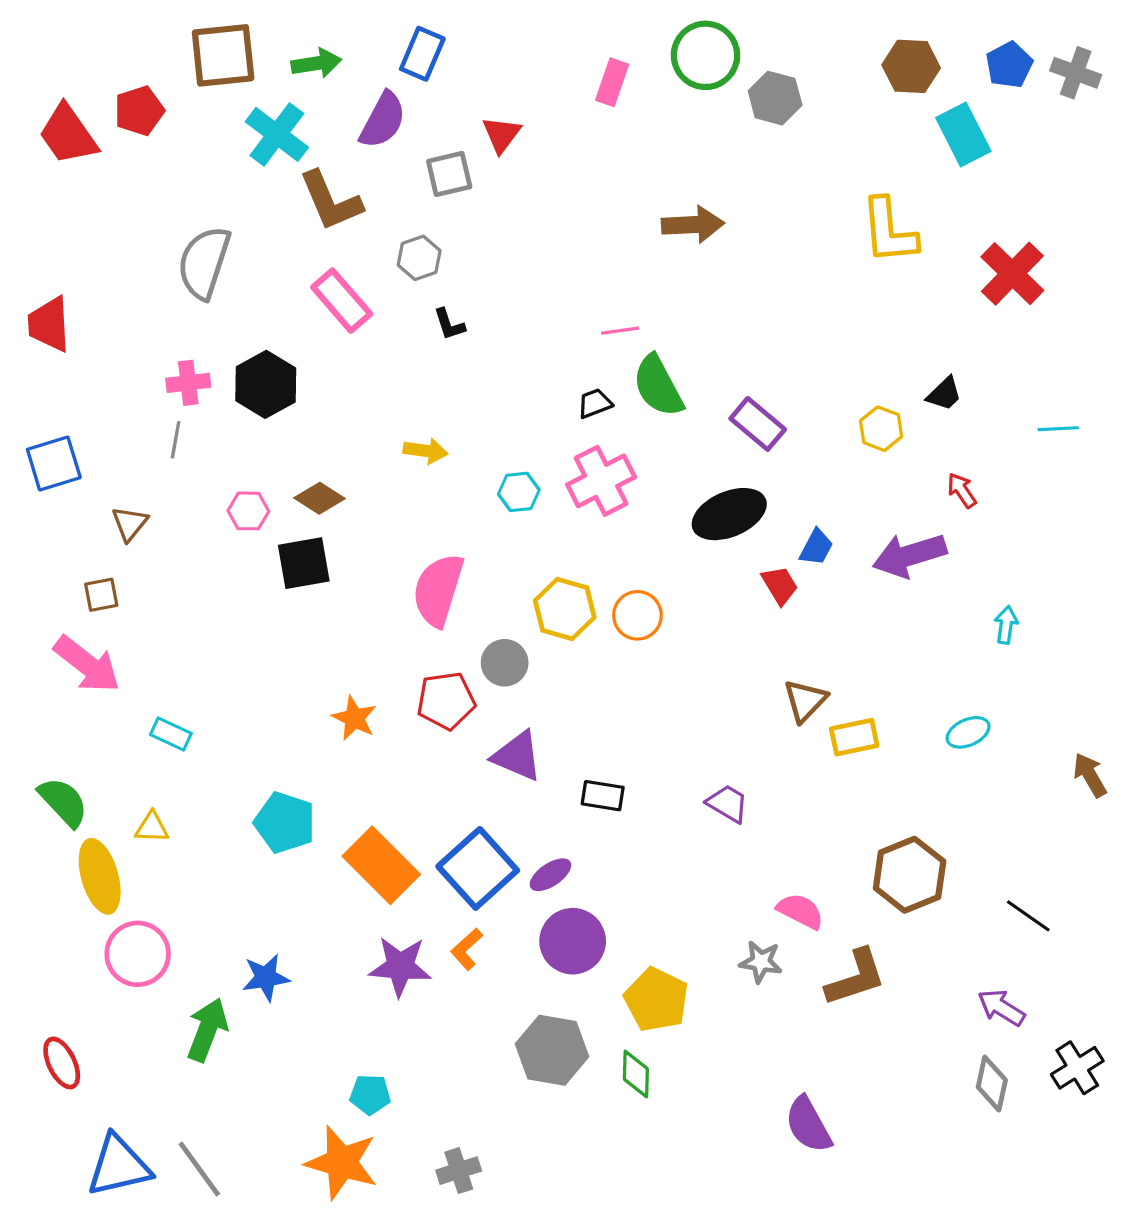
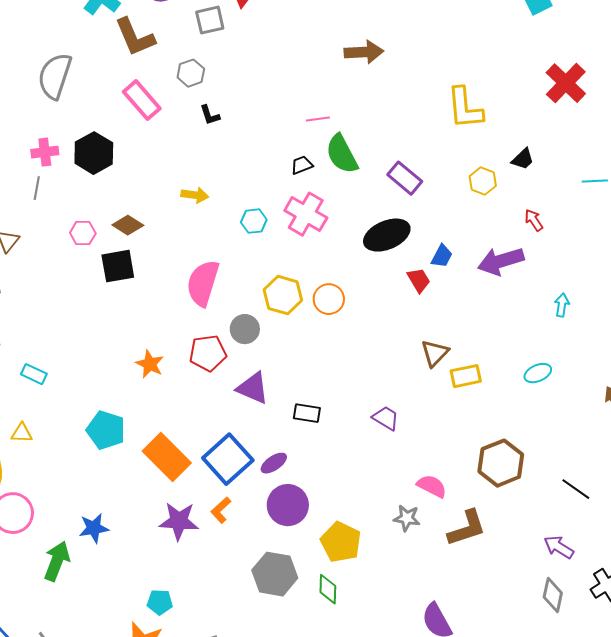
yellow L-shape: (889, 231) -> (465, 108), moved
pink cross: (601, 481) -> (306, 214), turned -33

